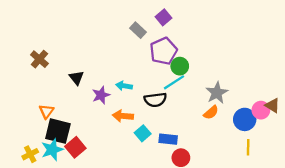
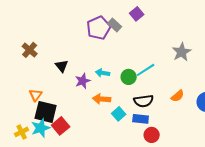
purple pentagon: (164, 51) -> (99, 28), moved
green circle: (180, 66) -> (129, 77), moved
gray star: (217, 93) -> (182, 52), moved
black semicircle: (155, 100) -> (144, 101), moved

